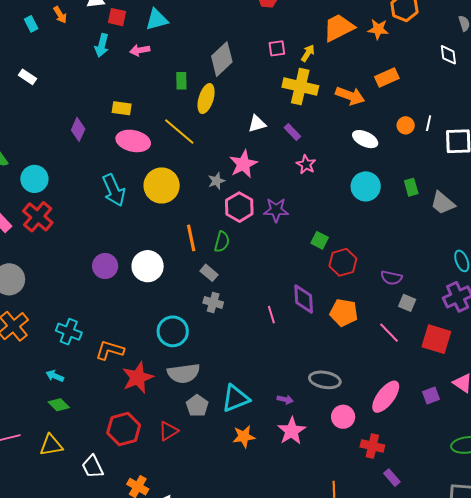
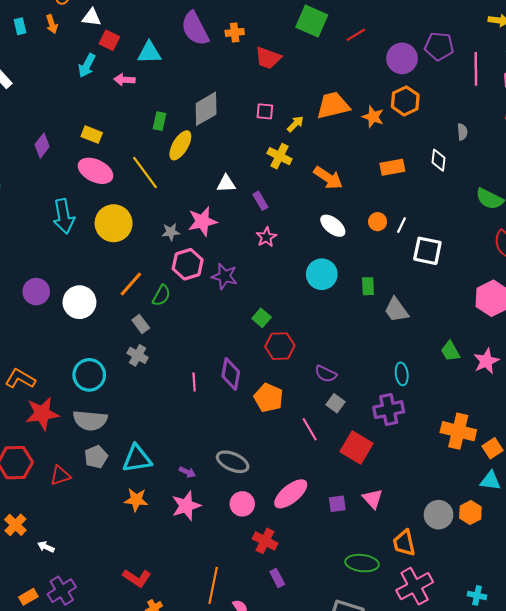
orange rectangle: (387, 77) -> (392, 167), moved
yellow cross: (300, 86) -> (280, 156), size x0.7
orange line: (191, 238) -> (131, 284), turned 40

